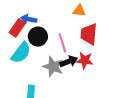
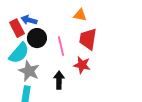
red rectangle: (17, 28) -> (17, 28), turned -66
black arrow: (69, 61) -> (59, 80), moved, turned -72
gray star: (53, 67) -> (29, 71), moved

